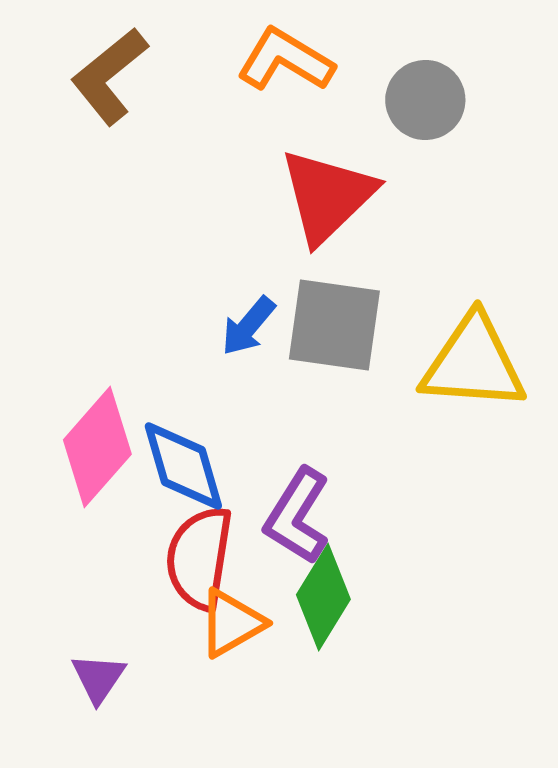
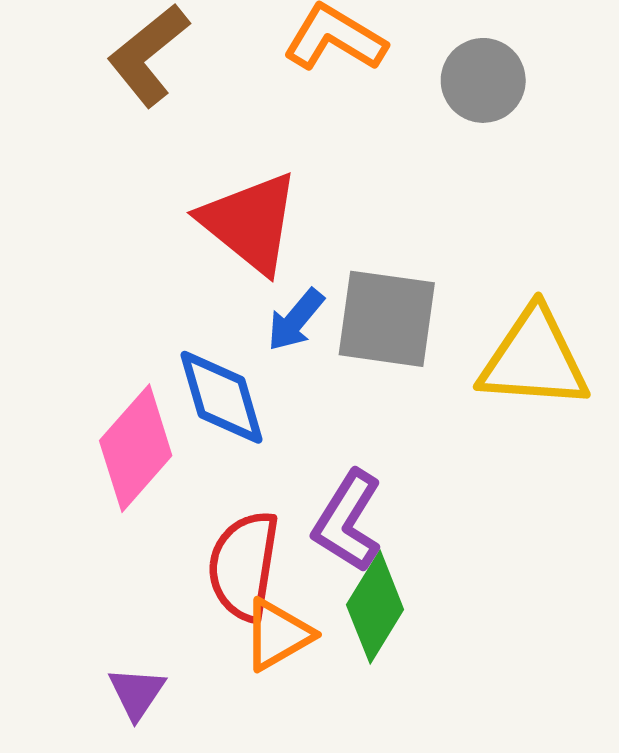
red triangle: (327, 196) -> (250, 222), moved, turned -37
blue diamond: (183, 466) -> (221, 397), moved

